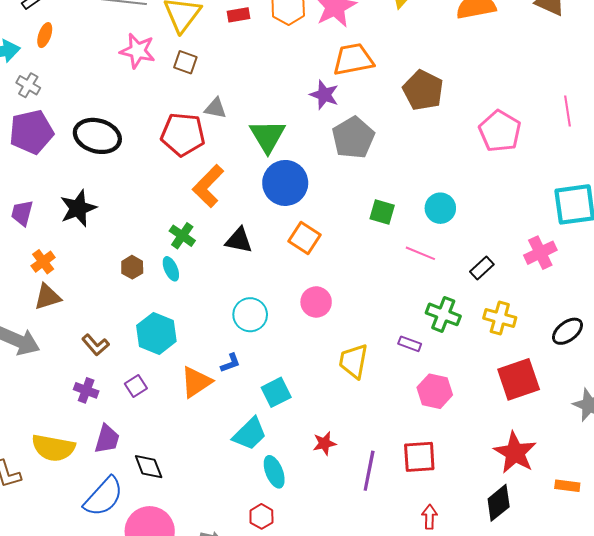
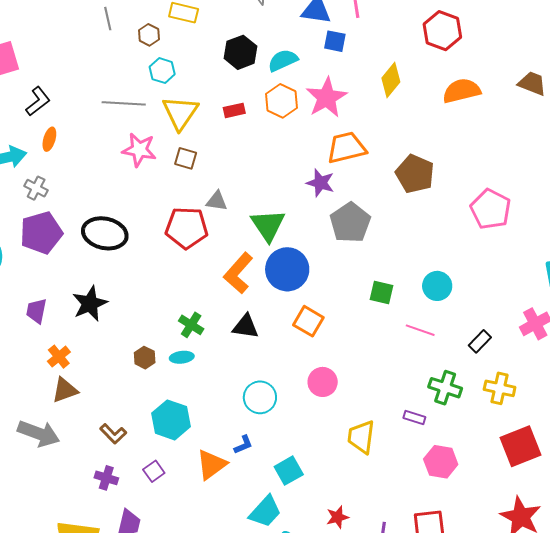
orange L-shape: (208, 186) -> (238, 273), moved
cyan ellipse: (171, 269) -> (182, 357), turned -70

